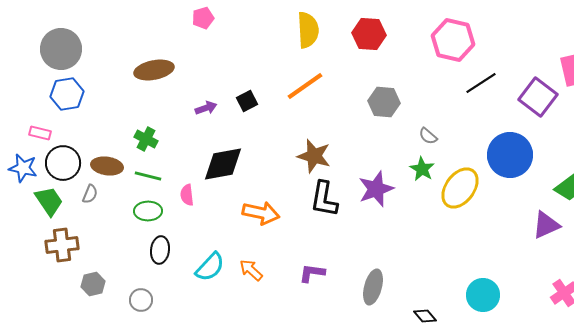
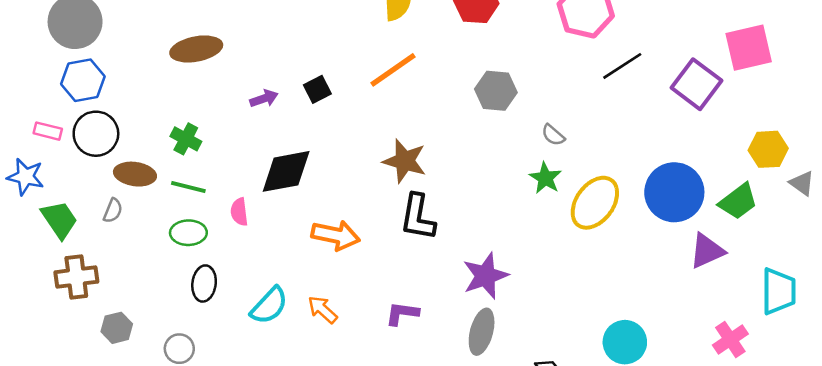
blue circle: (510, 155) -> (674, 192), moved
black circle: (63, 163) -> (96, 134), moved
purple star: (376, 189) -> (485, 276), moved

